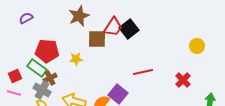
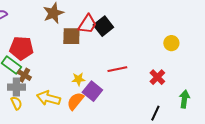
yellow star: (76, 59) -> (78, 79), moved
brown cross: (50, 78) -> (24, 75), turned -32
gray cross: (42, 90) -> (16, 87), turned -30

